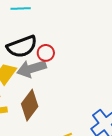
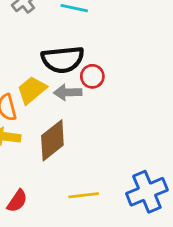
gray arrow: (31, 69) -> (68, 92), size x0.7

